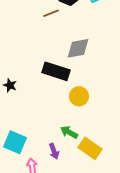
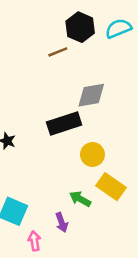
black rectangle: (56, 71) -> (64, 124), turned -36
yellow rectangle: (90, 148) -> (111, 187), moved

